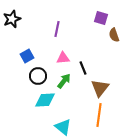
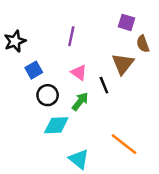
black star: (12, 19) -> (15, 41), moved
pink triangle: (63, 58) -> (79, 73), turned 40
brown triangle: (100, 88) -> (123, 64), moved
orange line: (99, 115) -> (124, 144), turned -60

